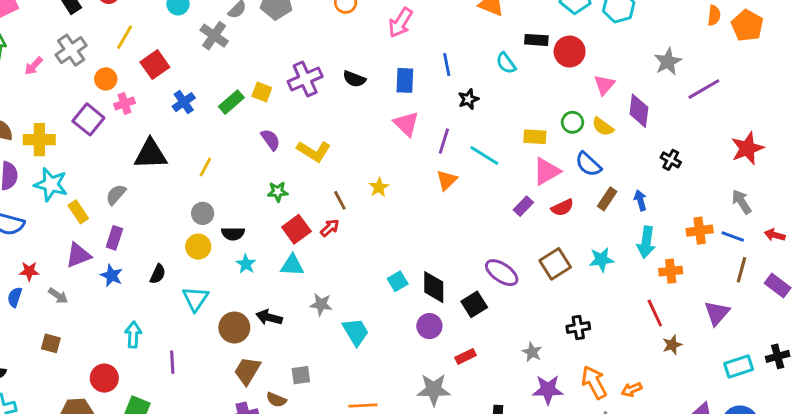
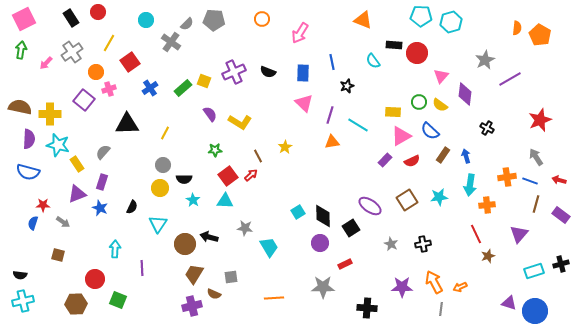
orange triangle: (447, 180) -> (332, 142), turned 35
gray star: (532, 352) -> (391, 244), moved

